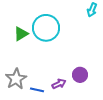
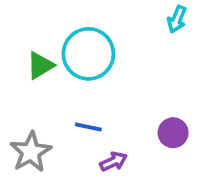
purple circle: (80, 75) -> (173, 133), moved
blue line: (37, 90) -> (88, 127), moved

